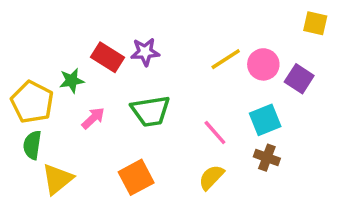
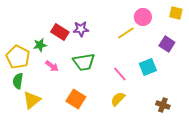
pink circle: (263, 64) -> (143, 17), moved
pink arrow: (93, 118) -> (52, 66), turned 80
brown cross: (267, 158) -> (163, 105), moved
orange square: (136, 177) -> (76, 99), turned -30

